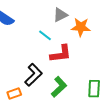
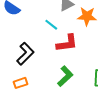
black L-shape: (33, 75) -> (25, 54), moved

